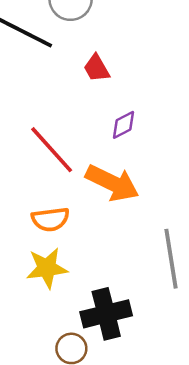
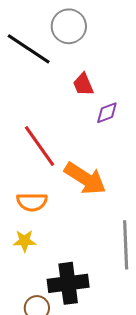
purple diamond: (123, 125) -> (107, 113), moved
yellow star: (47, 268) -> (25, 241), size x0.7

